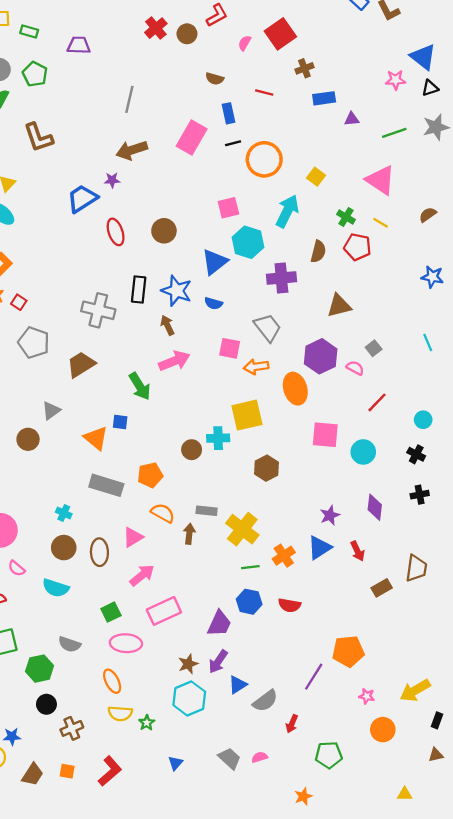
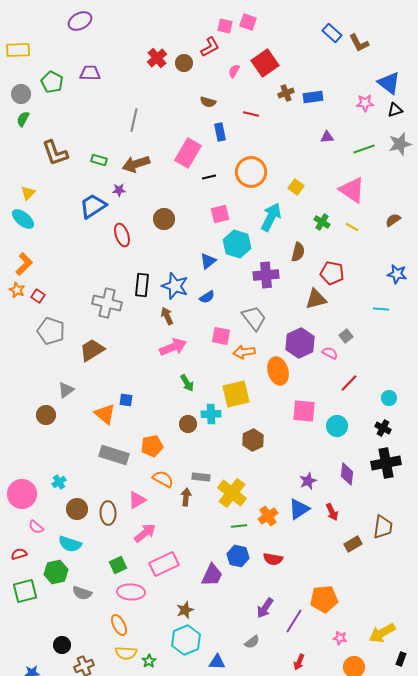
green rectangle: (29, 31) -> (99, 160), moved
green pentagon: (35, 74) -> (52, 82), moved
blue rectangle: (324, 98) -> (313, 97), moved
black line: (233, 143) -> (209, 177), moved
brown circle: (164, 231) -> (164, 219), moved
red pentagon: (357, 247) -> (332, 273), moved
blue triangle: (215, 262) -> (208, 261), size x0.7
blue semicircle: (213, 303) -> (207, 297), turned -49
cyan line: (428, 343) -> (381, 309), moved, turned -63
green arrow: (140, 386) -> (187, 383), moved, size x0.7
black cross: (420, 495) -> (386, 463), size x1.8
cyan cross: (64, 513) -> (59, 482), moved, turned 32
purple arrow: (218, 662) -> (265, 608), moved
green hexagon: (40, 669) -> (56, 572), moved
blue triangle: (238, 685) -> (217, 662), moved, turned 36
gray semicircle: (265, 701) -> (252, 642), size x0.7
red arrow: (292, 724) -> (299, 662), moved

